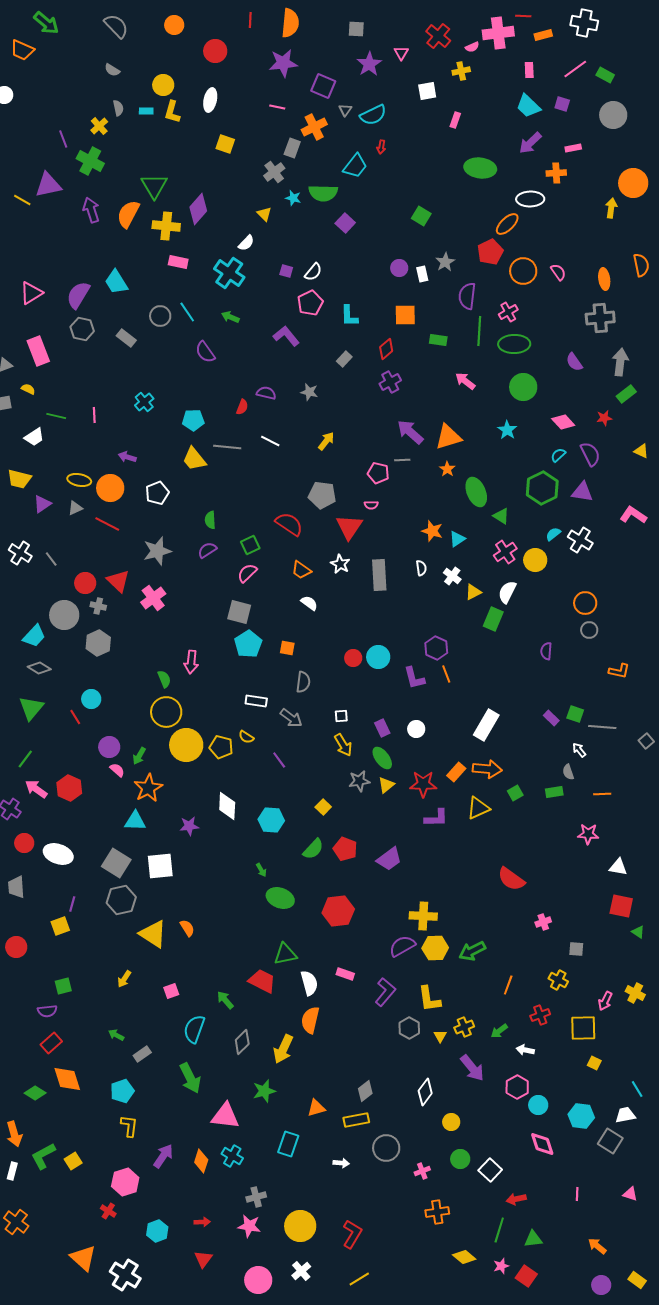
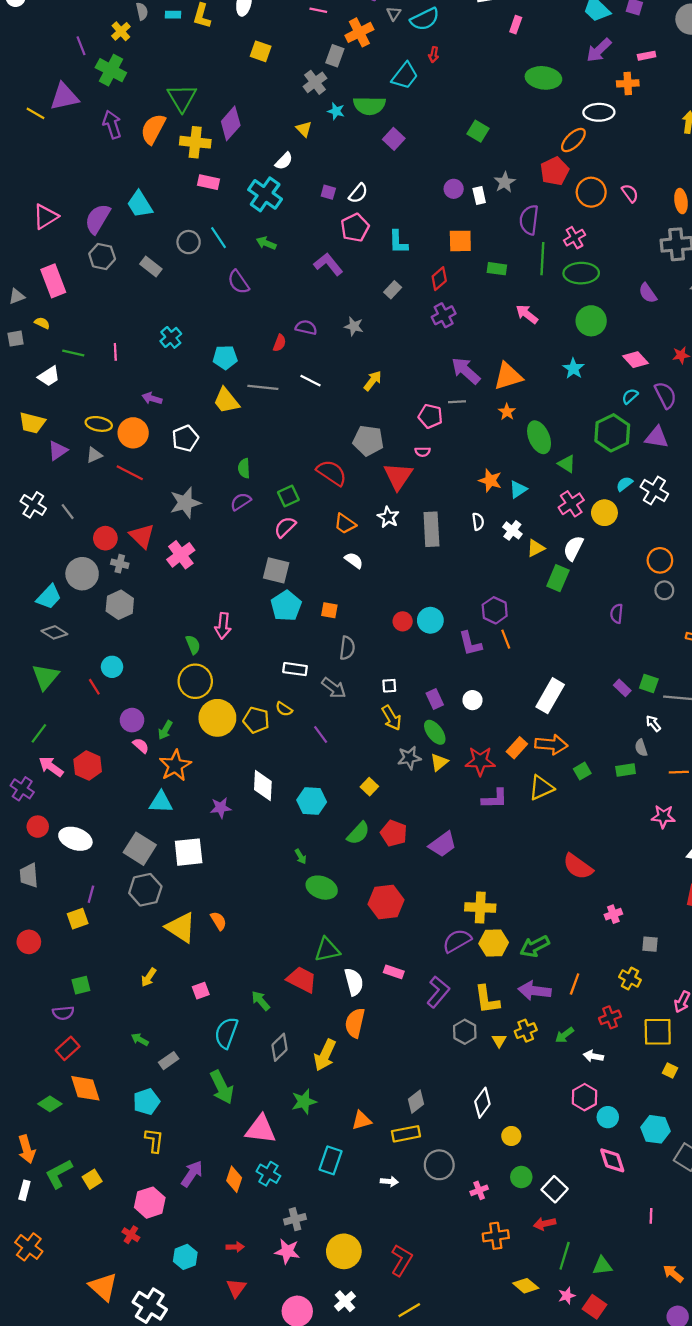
purple arrow: (472, 1068) -> (535, 991), moved, turned 136
red arrow: (516, 1199) -> (545, 1224), moved

